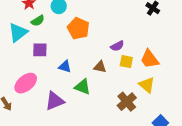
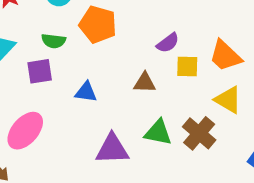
green semicircle: (38, 21) -> (54, 41), moved, turned 48
green triangle: (83, 87) -> (158, 132), moved
purple triangle: (55, 101) -> (112, 149), moved, turned 30

